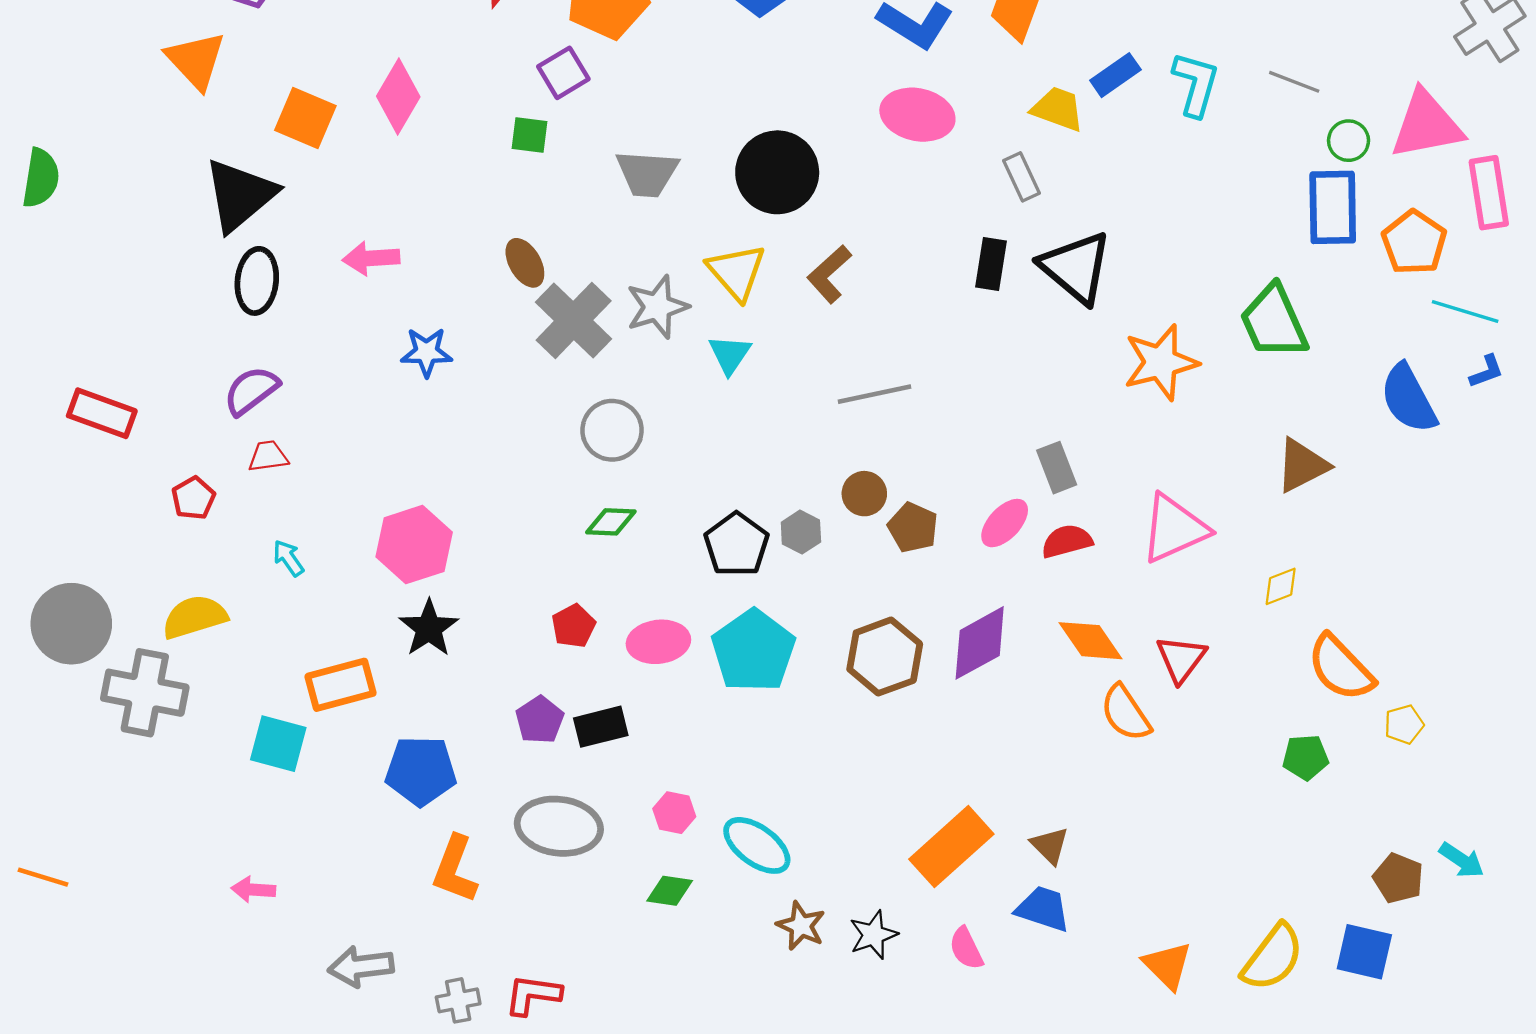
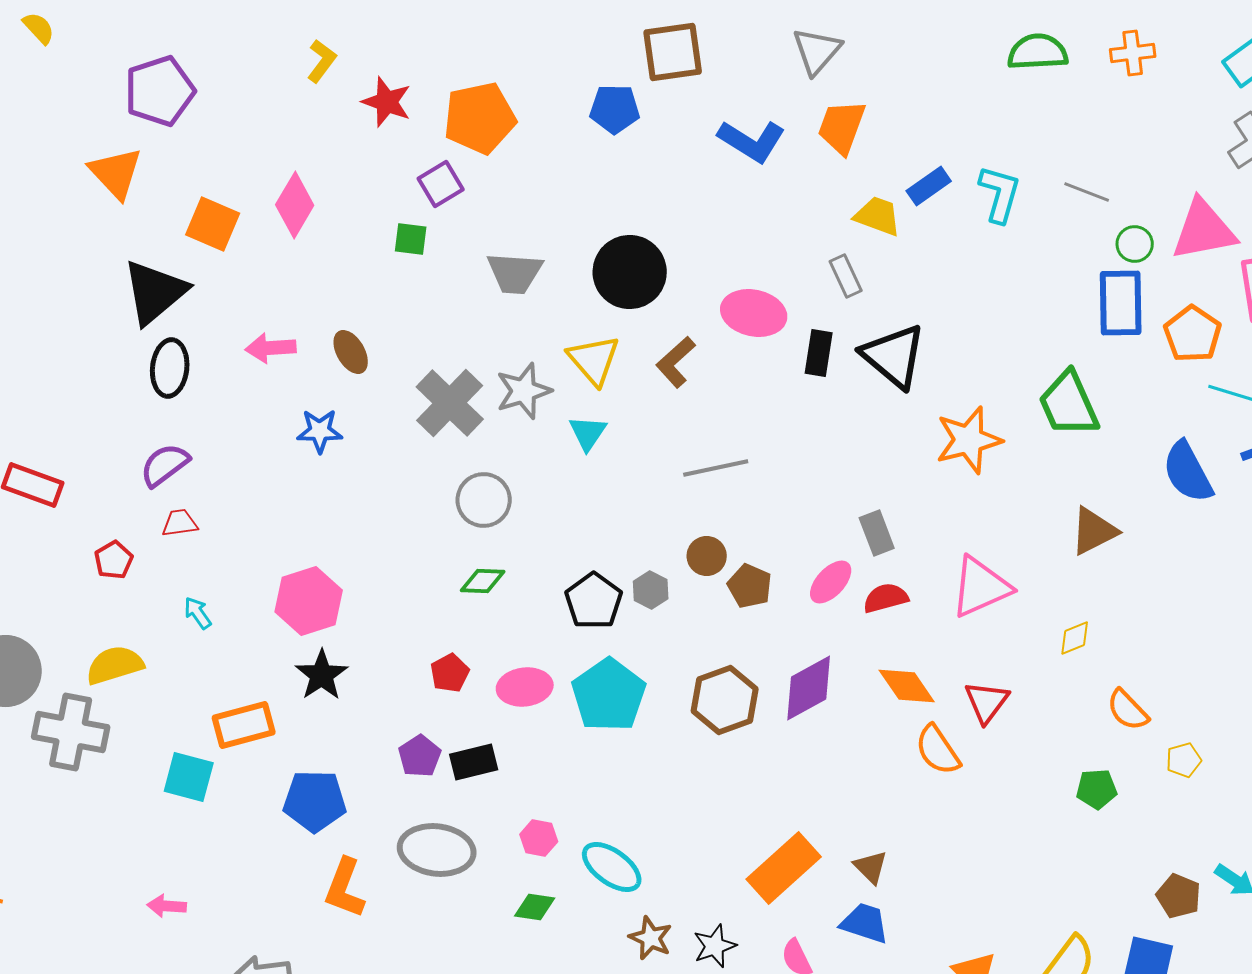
pink ellipse: (917, 115) -> (754, 313), moved
brown ellipse: (525, 263) -> (351, 352), moved
orange semicircle: (1341, 668) -> (1128, 710), size x0.7

